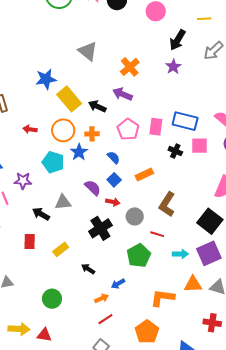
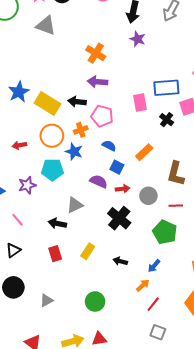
gray triangle: (88, 51) -> (46, 26), moved
pink pentagon: (128, 129) -> (102, 116), moved
black cross: (175, 151) -> (167, 120), turned 32
purple star: (23, 181) -> (27, 185), moved

